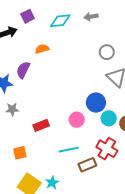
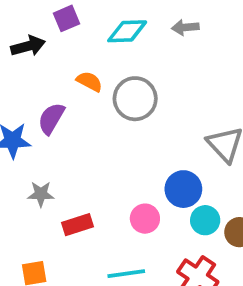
orange semicircle: (42, 49) -> (89, 81), turned 40
gray circle: (107, 52) -> (135, 99), moved, size x1.5
gray star: (12, 109) -> (41, 194), moved

